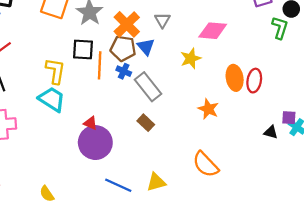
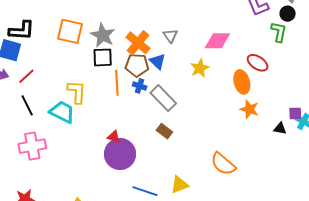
black square: (83, 50) -> (103, 57), moved
red ellipse: (254, 81) -> (258, 63), moved, turned -60
cyan trapezoid: (52, 99) -> (62, 112), moved
orange star: (208, 109) -> (249, 109), moved

